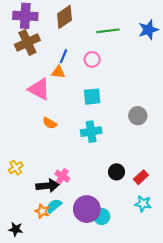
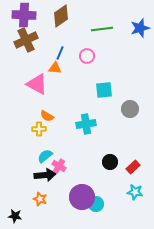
cyan square: (92, 97) -> (104, 90), moved
yellow cross: (16, 168) -> (39, 129), moved, turned 32
cyan semicircle: (54, 206) -> (45, 156), moved

